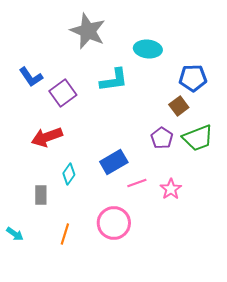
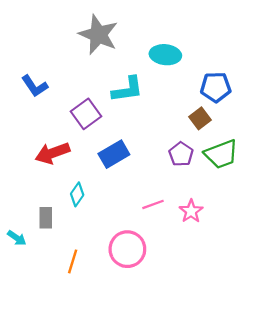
purple square: (63, 93) -> (86, 114), moved
blue rectangle: (114, 162) -> (114, 154), moved
cyan arrow: (15, 234) -> (17, 238), moved

